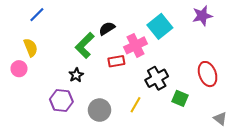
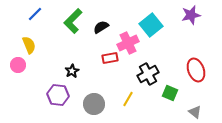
green L-shape: (85, 45) -> (73, 21), moved
gray triangle: (220, 118) -> (195, 112), moved

